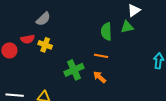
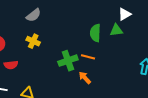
red semicircle: (28, 39) -> (11, 65), moved
green cross: (74, 70) -> (68, 61), moved

